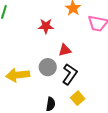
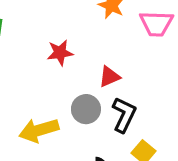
red star: (46, 26) -> (60, 53), moved

